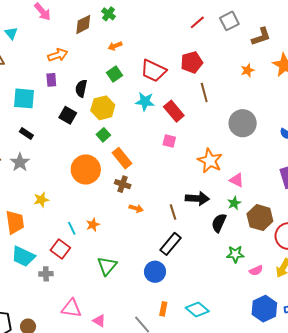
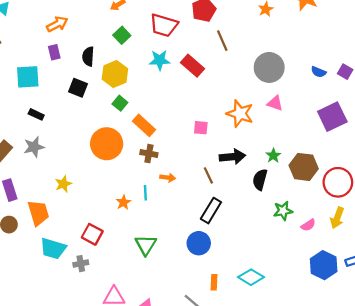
pink square: (169, 141) -> (201, 128), moved
gray star: (20, 162) -> (34, 147), turned 30
pink triangle: (237, 180) -> (275, 103), moved
cyan line: (72, 228) -> (145, 193), moved, turned 32

